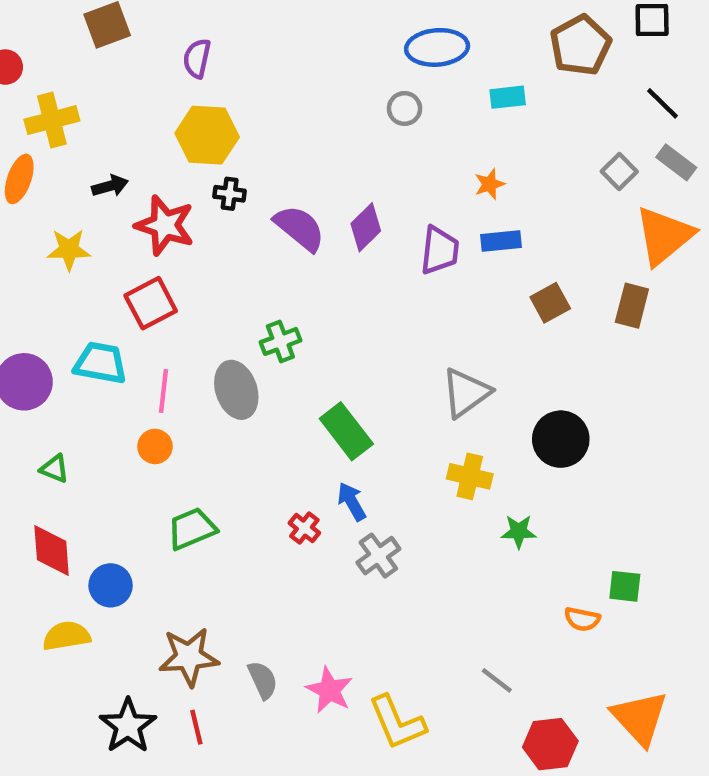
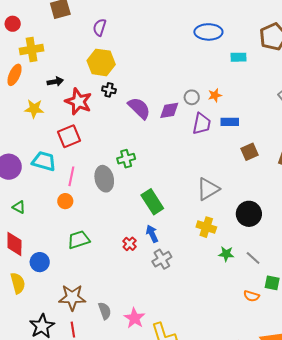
gray circle: (404, 109) -> (192, 97), moved
orange star: (490, 184) -> (215, 95), moved
purple diamond: (366, 227) -> (169, 110), turned 30
yellow semicircle: (66, 636) -> (18, 283), turned 80
gray line: (497, 680) -> (253, 258), moved

